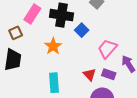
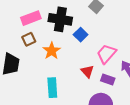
pink rectangle: (32, 14) -> (31, 18), turned 36
brown square: (16, 33) -> (29, 39), moved
red triangle: (89, 75) -> (87, 71), moved

